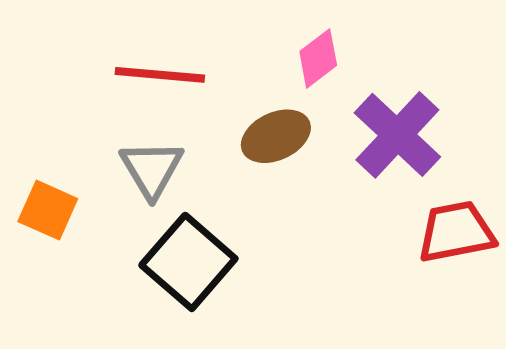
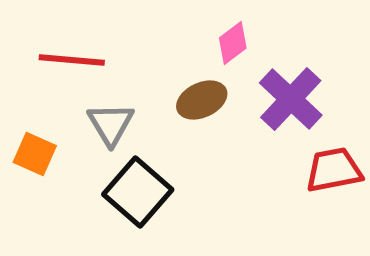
red line: (160, 75) -> (72, 60), moved

